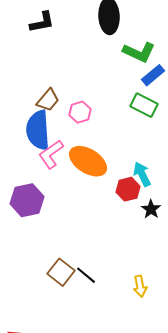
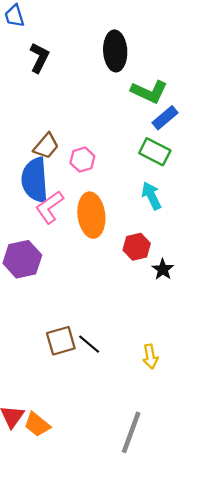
black L-shape: (42, 22) -> (39, 58), turned -52
orange ellipse: (88, 161) -> (91, 215), turned 51
cyan arrow: (142, 174) -> (151, 196), moved
brown square: (61, 272) -> (61, 341), turned 36

